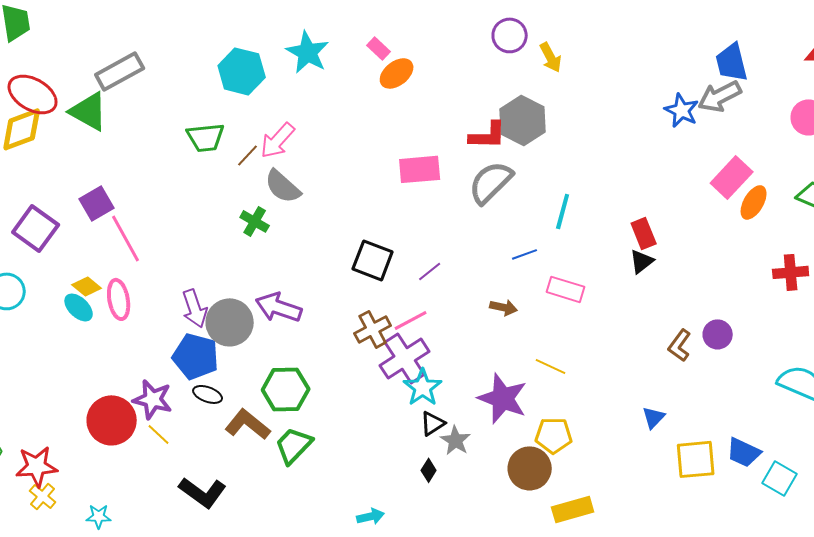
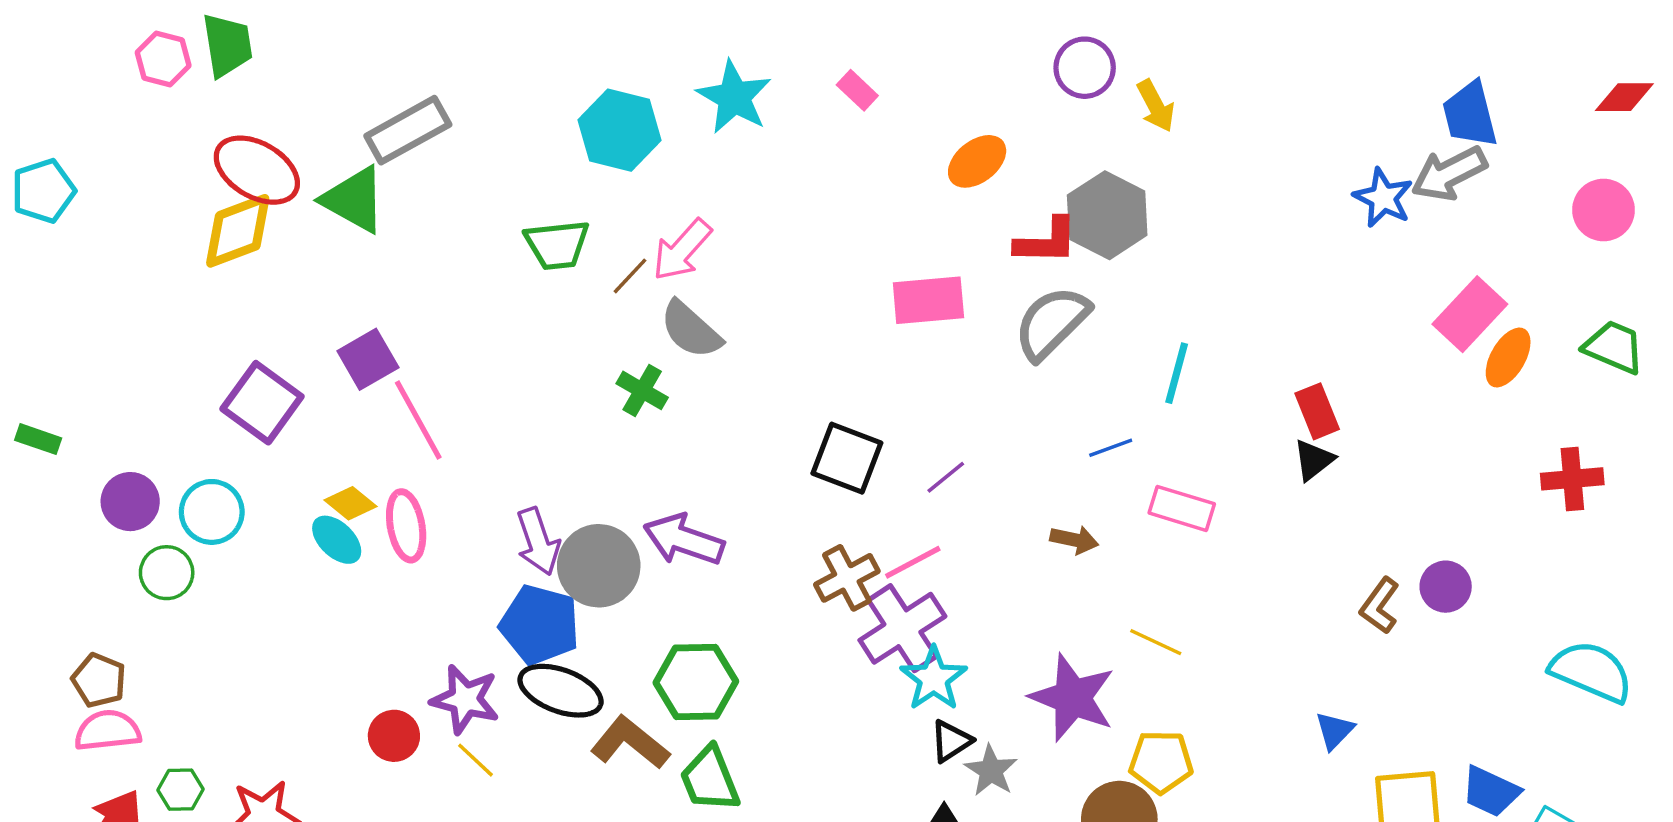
orange ellipse: (397, 73) -> (977, 161), moved
black ellipse: (208, 394) -> (561, 691), size x1.6
red circle: (112, 420) -> (394, 736), size x0.6
green trapezoid: (294, 445) -> (710, 779), turned -66

